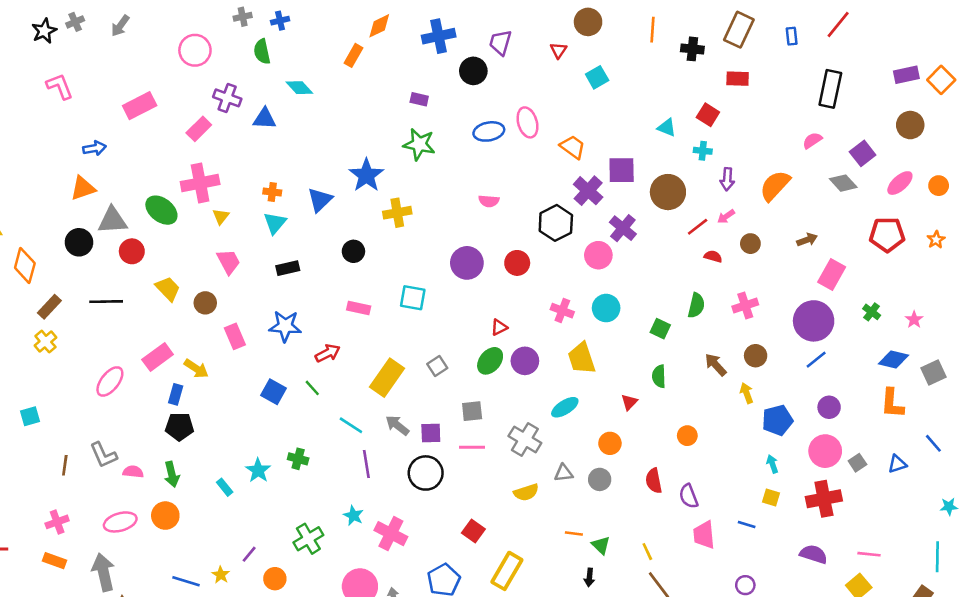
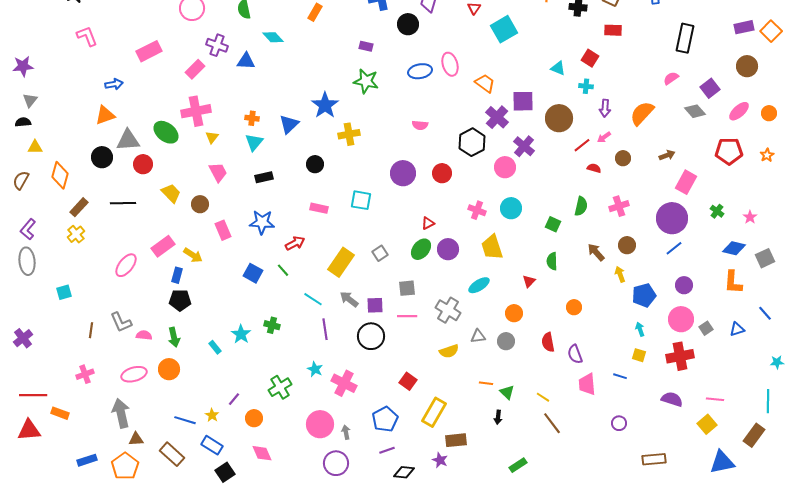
cyan square: (597, 77) -> (504, 29), size x1.5
yellow line: (647, 552) -> (543, 397), turned -32
orange rectangle: (54, 561) -> (60, 413), moved

